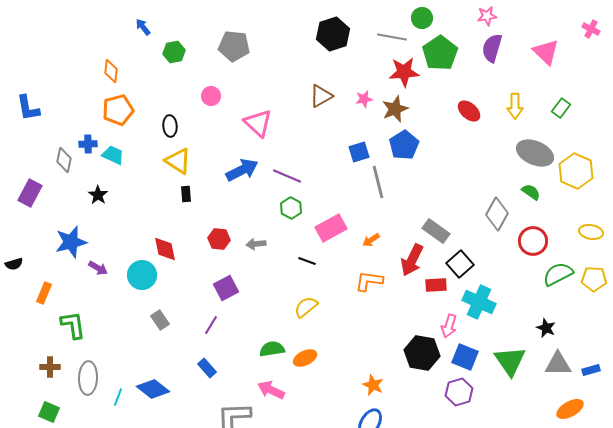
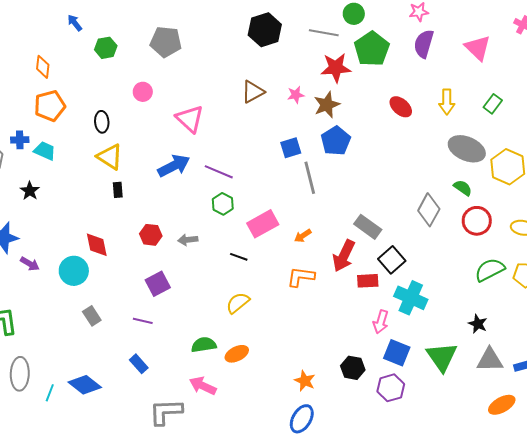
red circle: (533, 241) -> (477, 221), moved
purple line: (211, 325) -> (143, 321), turned 72
black hexagon: (422, 353) -> (353, 368), moved, size x0.7

